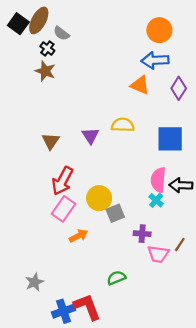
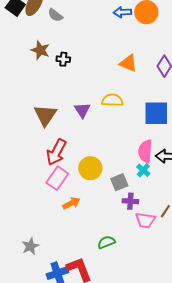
black cross: (47, 48) -> (63, 59), moved, turned -32
blue arrow: (155, 60) -> (122, 12), moved, size x0.7
brown triangle: (51, 141) -> (45, 115), size x1.4
gray square: (115, 213) -> (119, 182), moved

